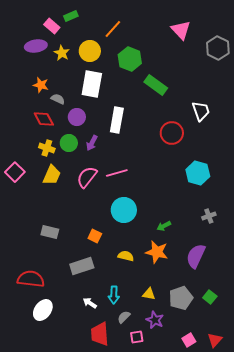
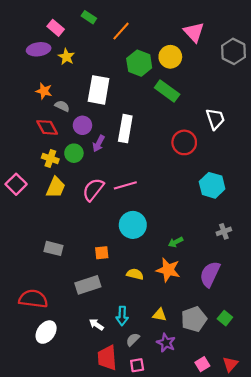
green rectangle: (71, 16) -> (89, 17), moved, turned 56
yellow circle: (90, 51) -> (170, 57), moved
purple arrow: (92, 143) -> (99, 144), moved
orange square: (95, 236) -> (102, 253), turned -32
pink square: (137, 337) -> (137, 365), moved

